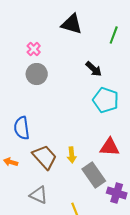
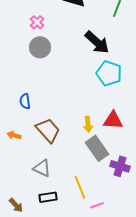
black arrow: (94, 69) -> (97, 42), size x1.5
blue semicircle: (22, 128) -> (25, 101), size x0.7
yellow arrow: (72, 155) -> (88, 124), moved

